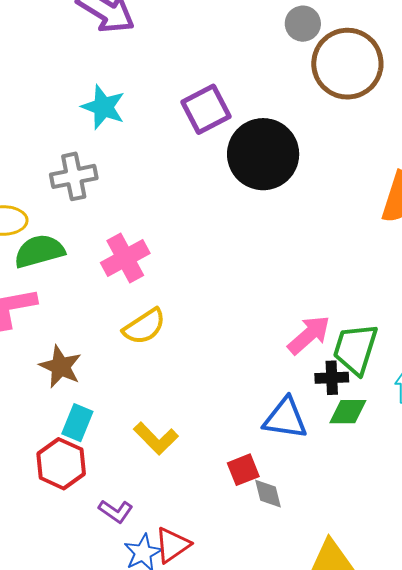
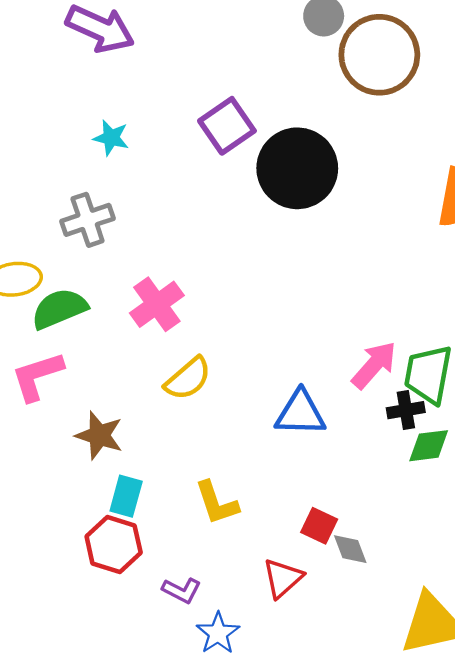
cyan star: (103, 107) -> (111, 138), size x0.7
blue triangle: (285, 418) -> (300, 413), moved
yellow L-shape: (156, 438) -> (217, 503), turned 33
red square: (243, 470) -> (319, 526), turned -36
red triangle: (172, 545) -> (283, 578), moved

